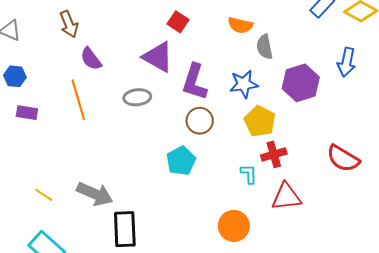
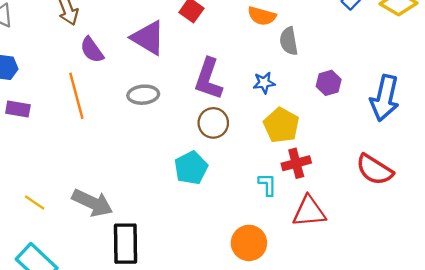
purple triangle: (158, 57) -> (148, 38), moved
blue arrow: (347, 62) -> (385, 98), moved, size x1.4
purple hexagon: (301, 83) -> (329, 83), size x0.6
blue star: (244, 84) -> (264, 83), size x0.7

